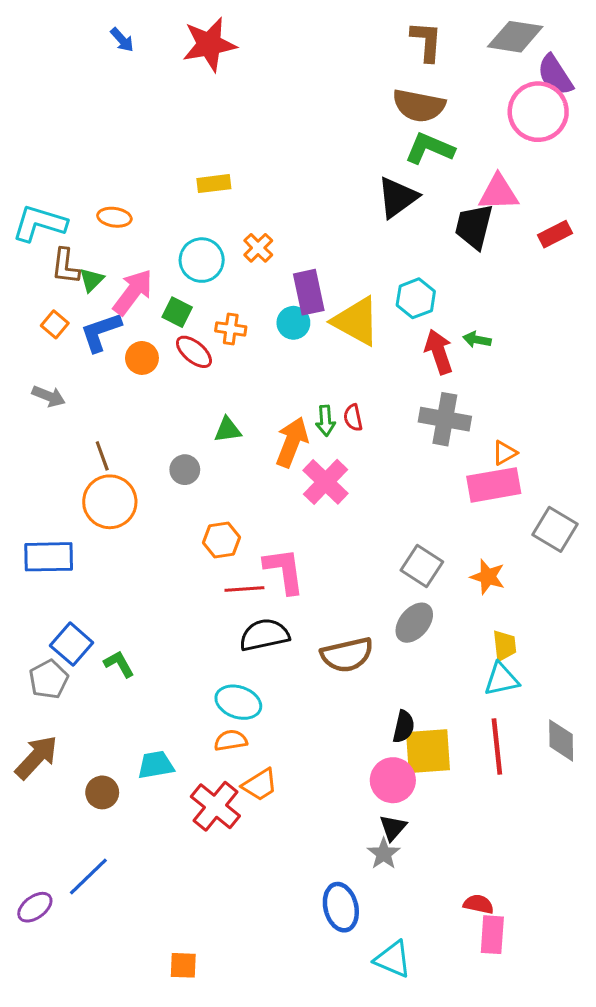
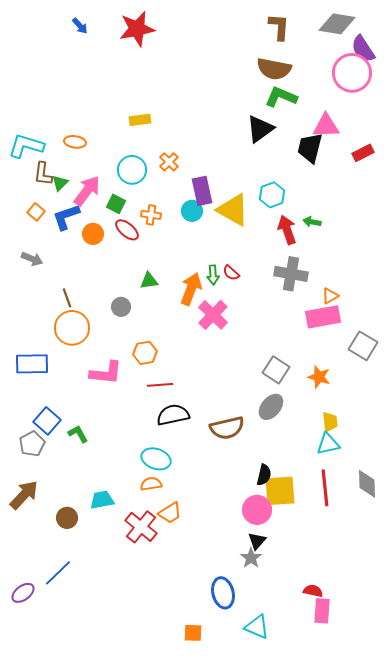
red semicircle: (353, 418) -> (231, 273), turned -36
pink L-shape: (284, 571) -> (106, 373), moved, turned 104
orange square: (183, 965) -> (193, 633), moved

